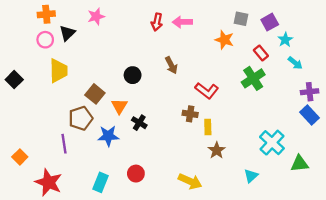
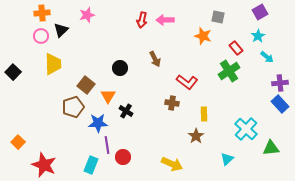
purple square: (270, 22) -> (260, 12), moved
yellow rectangle: (208, 127) -> (204, 114), moved
purple line: (64, 144) -> (107, 145), moved

